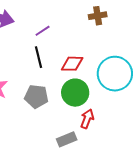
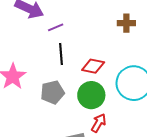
purple line: (43, 31) -> (56, 27), moved
gray pentagon: (36, 96) -> (52, 92), turned -30

